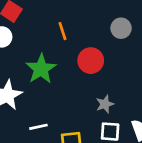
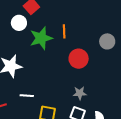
green star: (41, 69) -> (41, 38), moved

